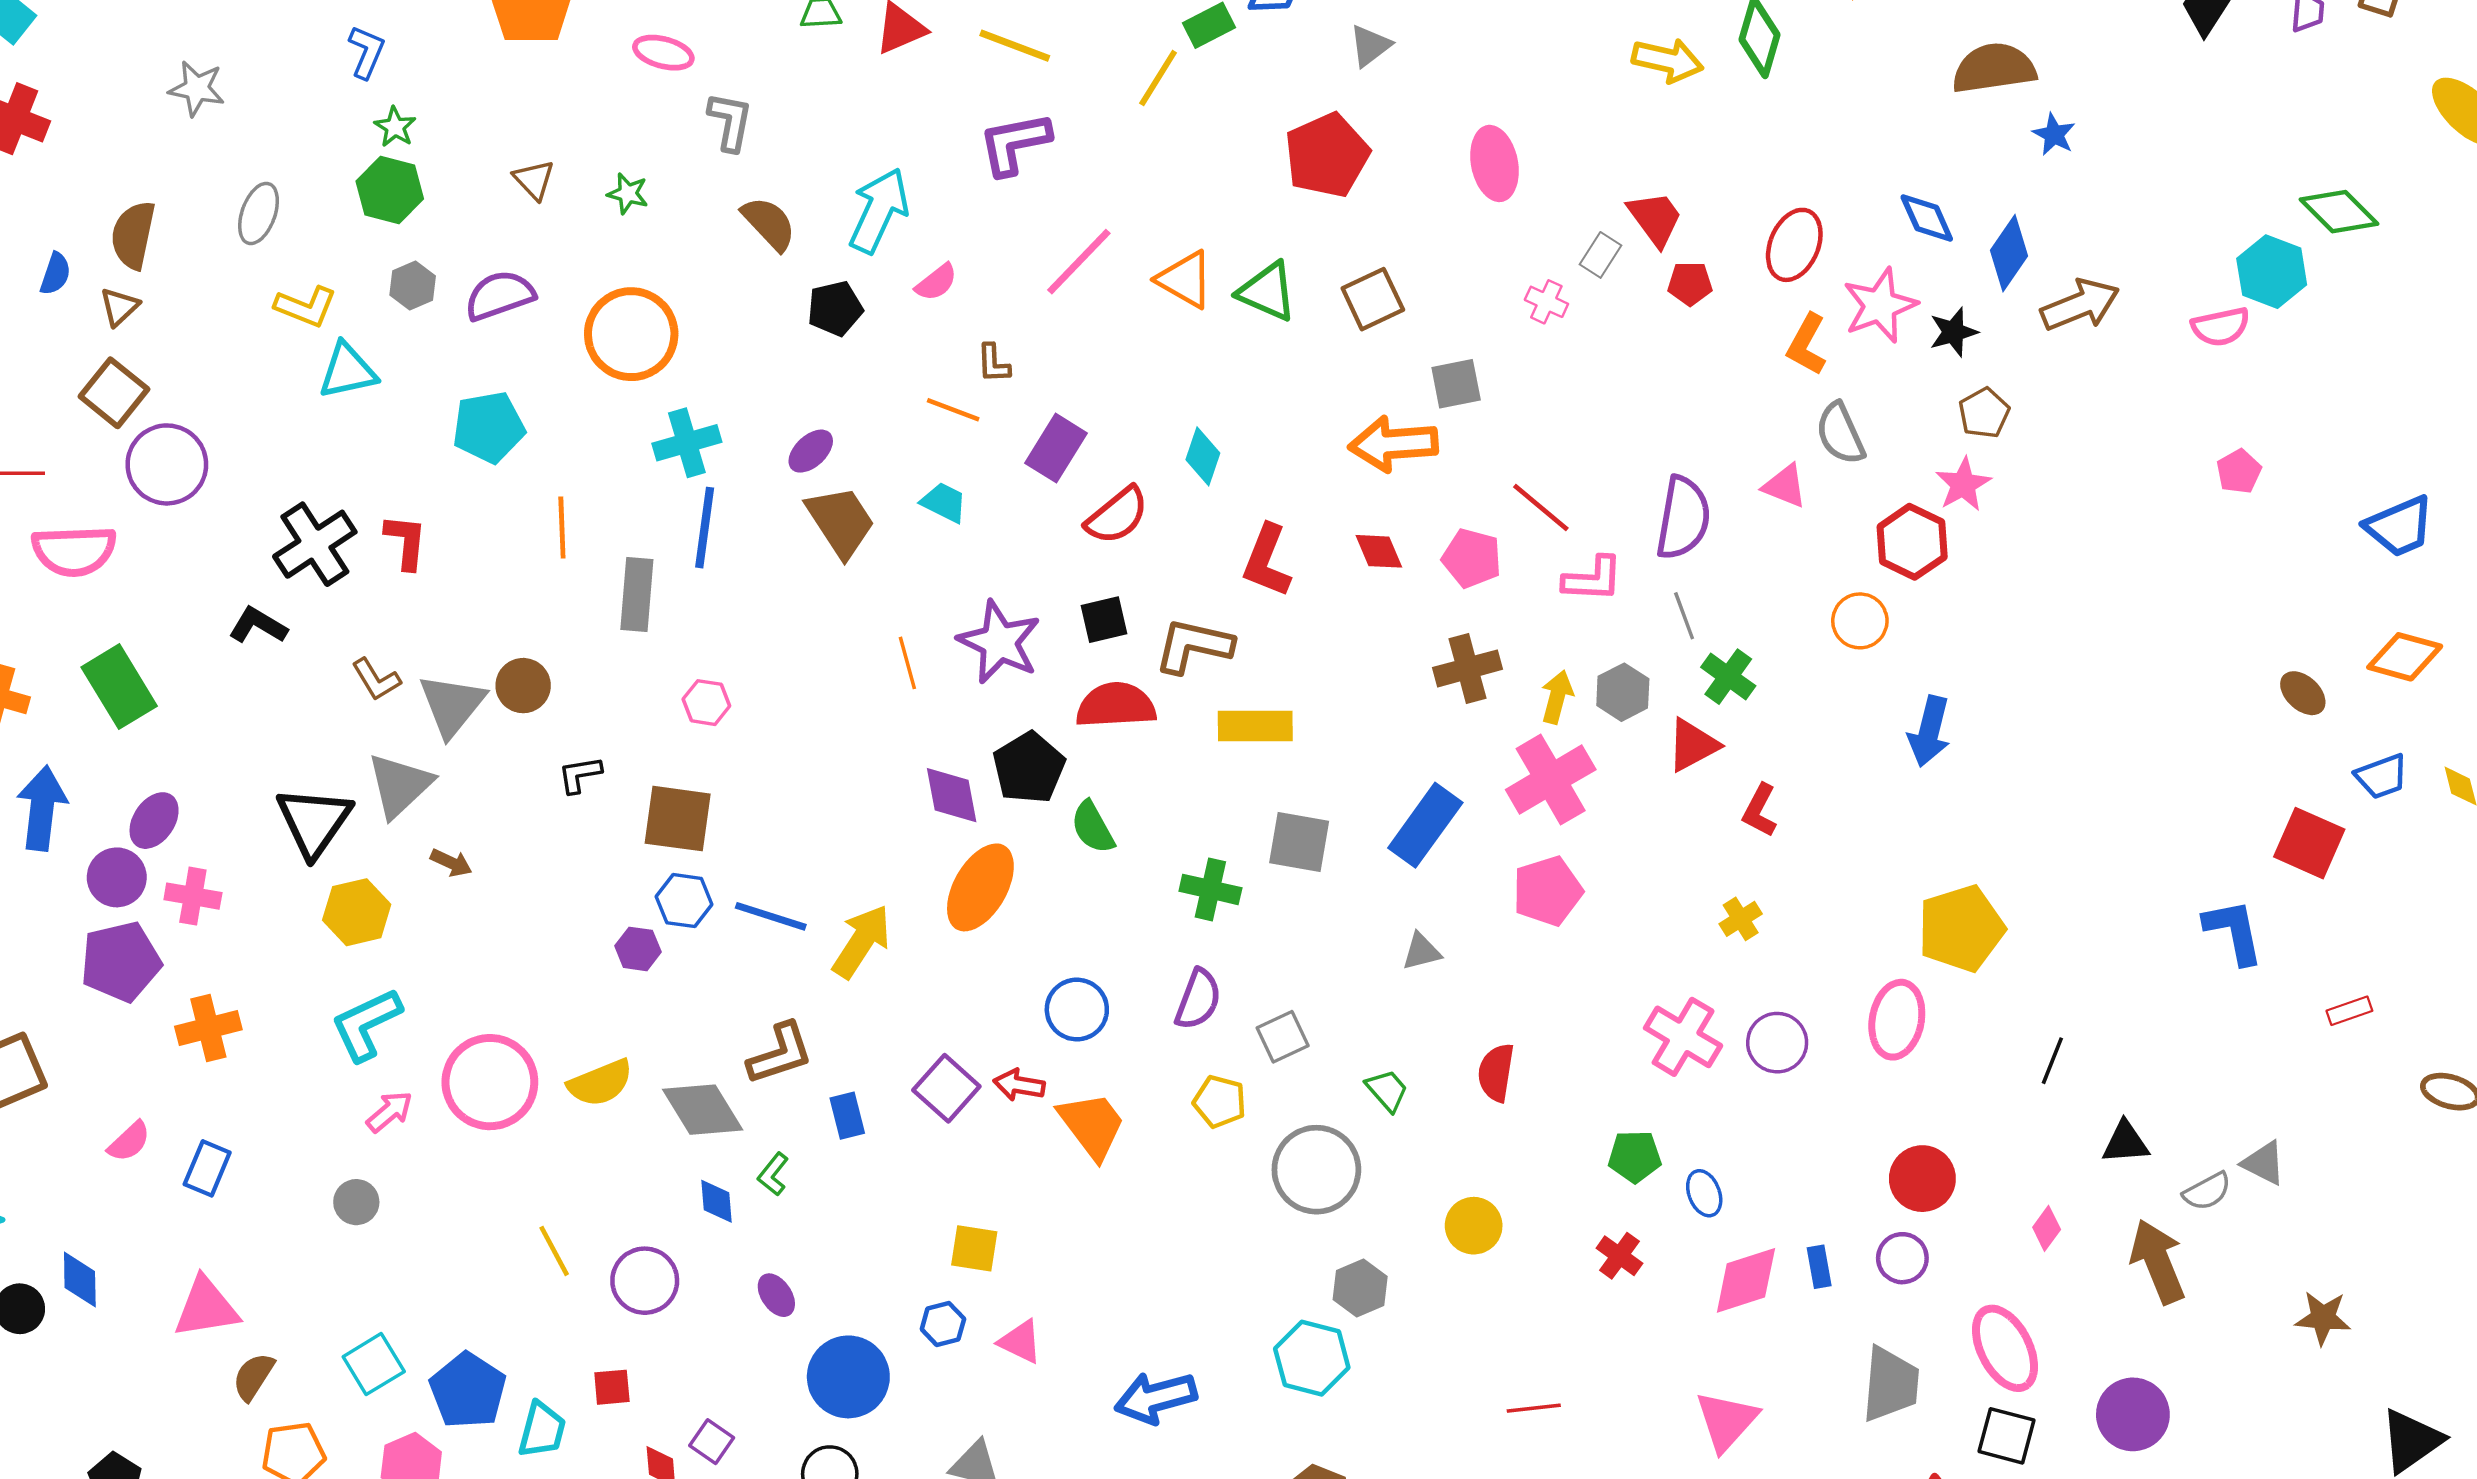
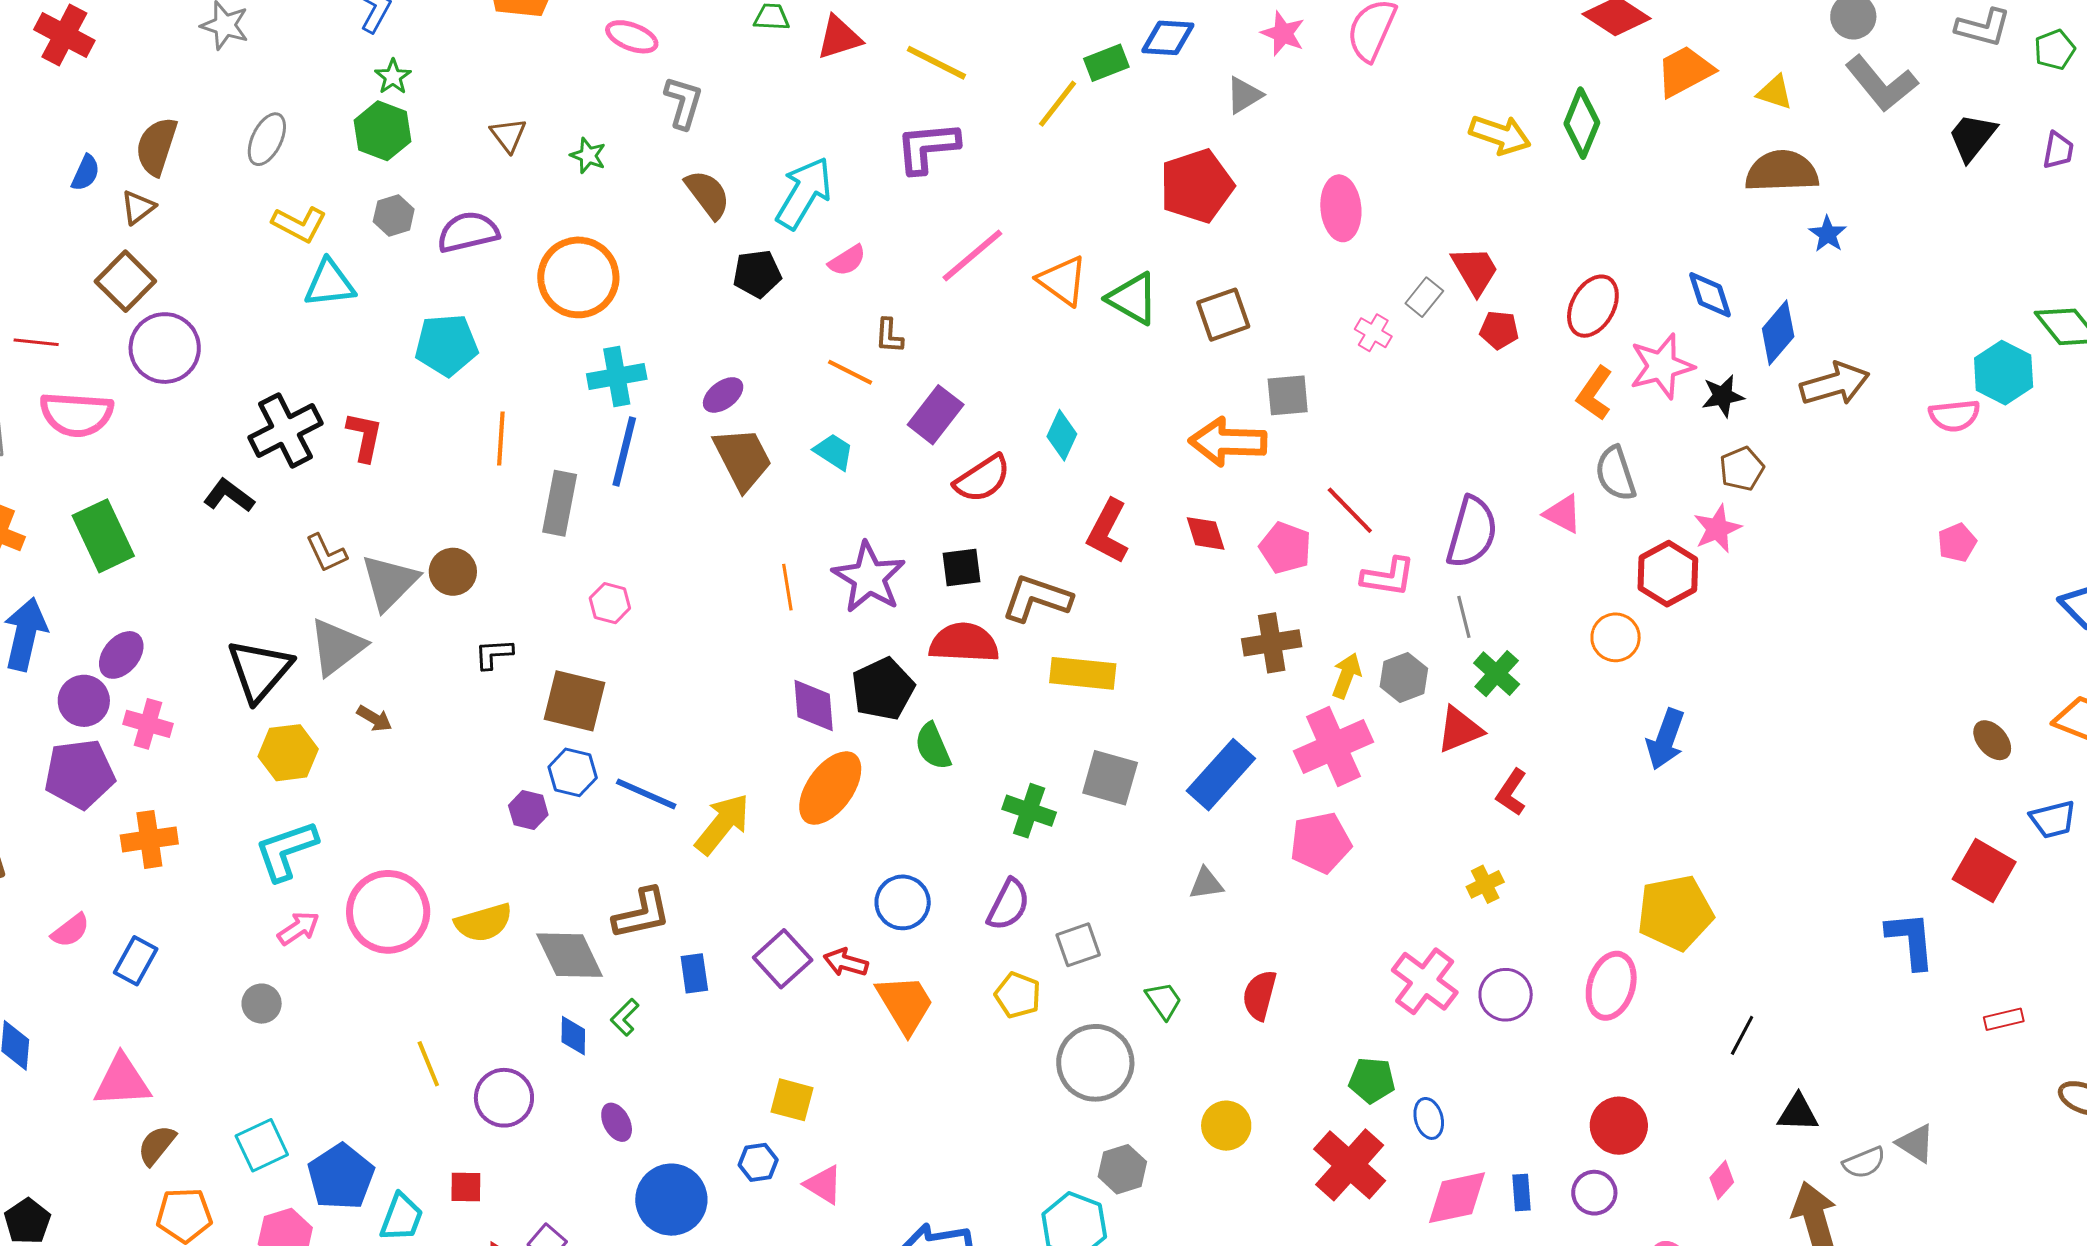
red cross: (1619, 1256) -> (1350, 1165), size x1.8

